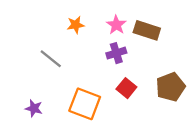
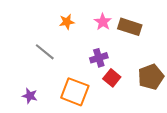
purple cross: (116, 53) -> (99, 58), moved

